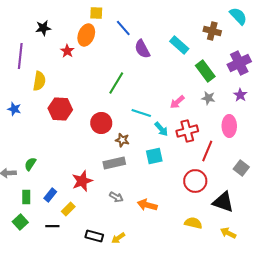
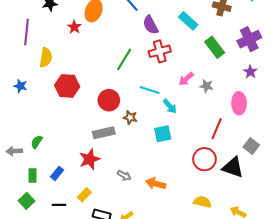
gray star: (208, 98) -> (206, 86), moved
red cross: (187, 131) -> (160, 51), moved
gray rectangle: (114, 163) -> (104, 133), moved
black triangle: (223, 202) -> (233, 167), moved
yellow rectangle: (68, 209) -> (84, 195), moved

